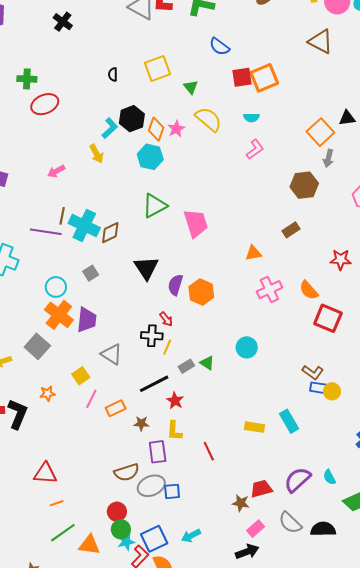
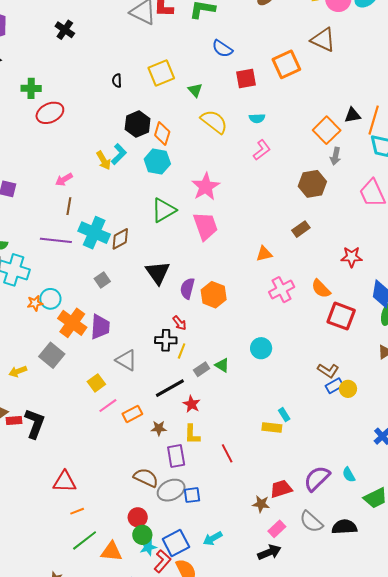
orange square: (264, 78) -> (286, 64), moved
cyan L-shape: (110, 128) -> (119, 154), moved
pink star: (176, 129) -> (206, 187), moved, size x1.6
brown line: (62, 216) -> (69, 206), moved
cyan circle: (56, 287) -> (50, 299), moved
blue rectangle: (319, 388) -> (334, 386), turned -36
orange star: (48, 394) -> (35, 303), moved
pink line: (91, 399) -> (108, 406), turned 30
cyan rectangle: (289, 421) -> (284, 415), moved, size x0.6
brown semicircle: (127, 472) -> (146, 478), turned -135

